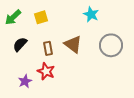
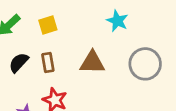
brown triangle: (73, 44) -> (92, 63), turned -36
brown rectangle: (48, 48) -> (48, 63), moved

